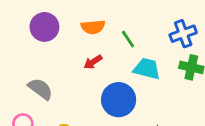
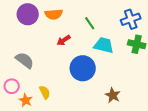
orange semicircle: (93, 27) -> (54, 14), moved

